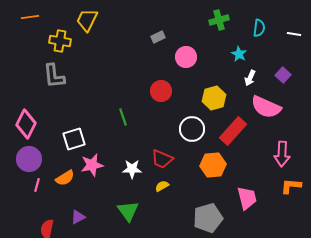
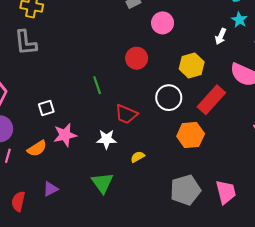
cyan star: (239, 54) -> (239, 20), moved
white arrow: (250, 78) -> (221, 36), moved
white square: (74, 139) -> (46, 108), size x0.7
red trapezoid: (162, 159) -> (126, 114), moved
pink trapezoid: (247, 198) -> (226, 192), moved

